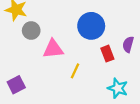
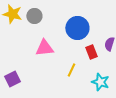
gray circle: (31, 31) -> (34, 16), moved
yellow line: (75, 71) -> (71, 70), moved

